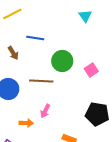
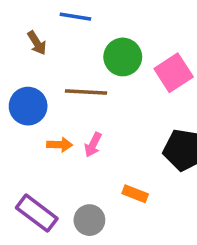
pink square: (91, 70) -> (174, 73), size x1.5
orange arrow: (26, 123) -> (60, 145), moved

